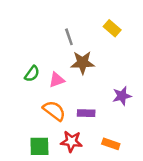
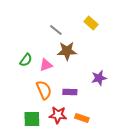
gray line: (69, 37) -> (56, 30), turned -32
orange semicircle: (54, 111) -> (44, 90), turned 30
orange rectangle: (111, 144) -> (82, 118), moved

